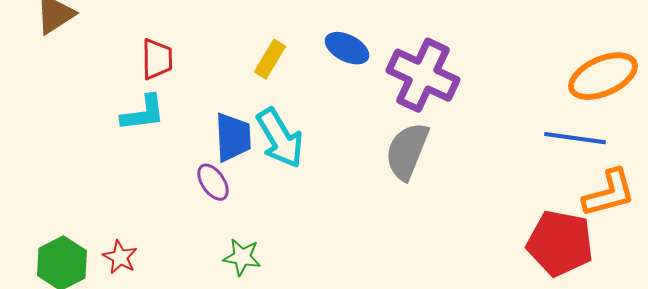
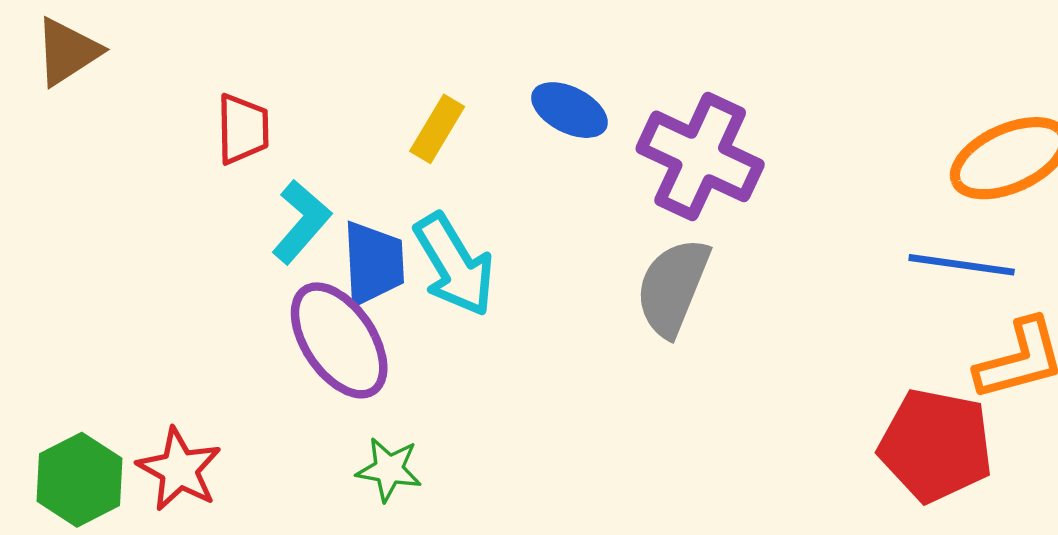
cyan L-shape: (143, 113) -> (301, 222), moved, turned -42
purple ellipse: (213, 182) -> (339, 340), size x1.8
red star: (120, 257) -> (179, 469), size x1.4

